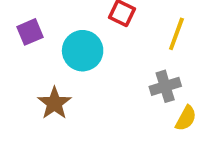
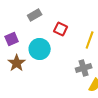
brown star: (54, 103) -> (17, 63), moved

